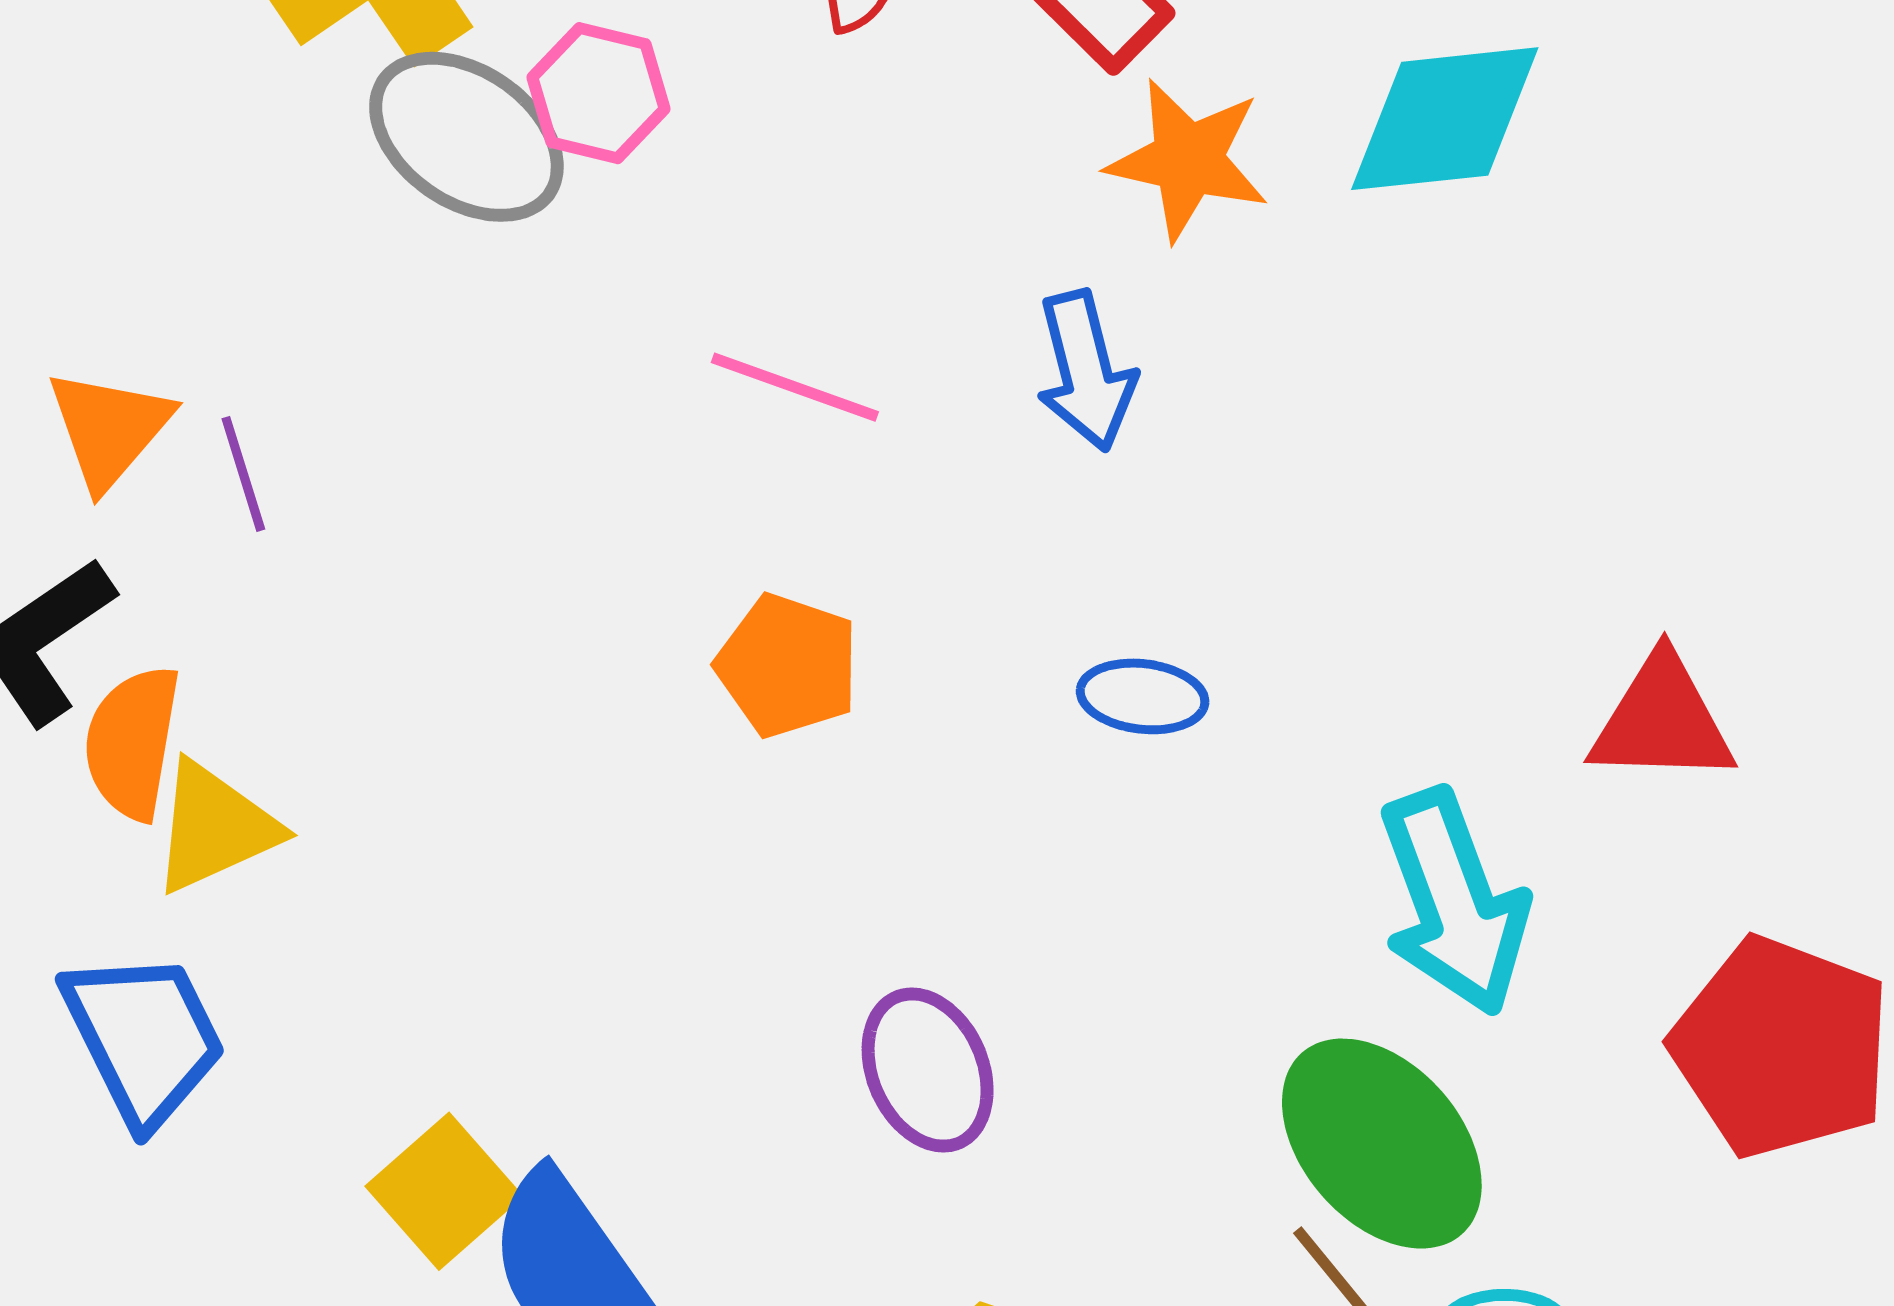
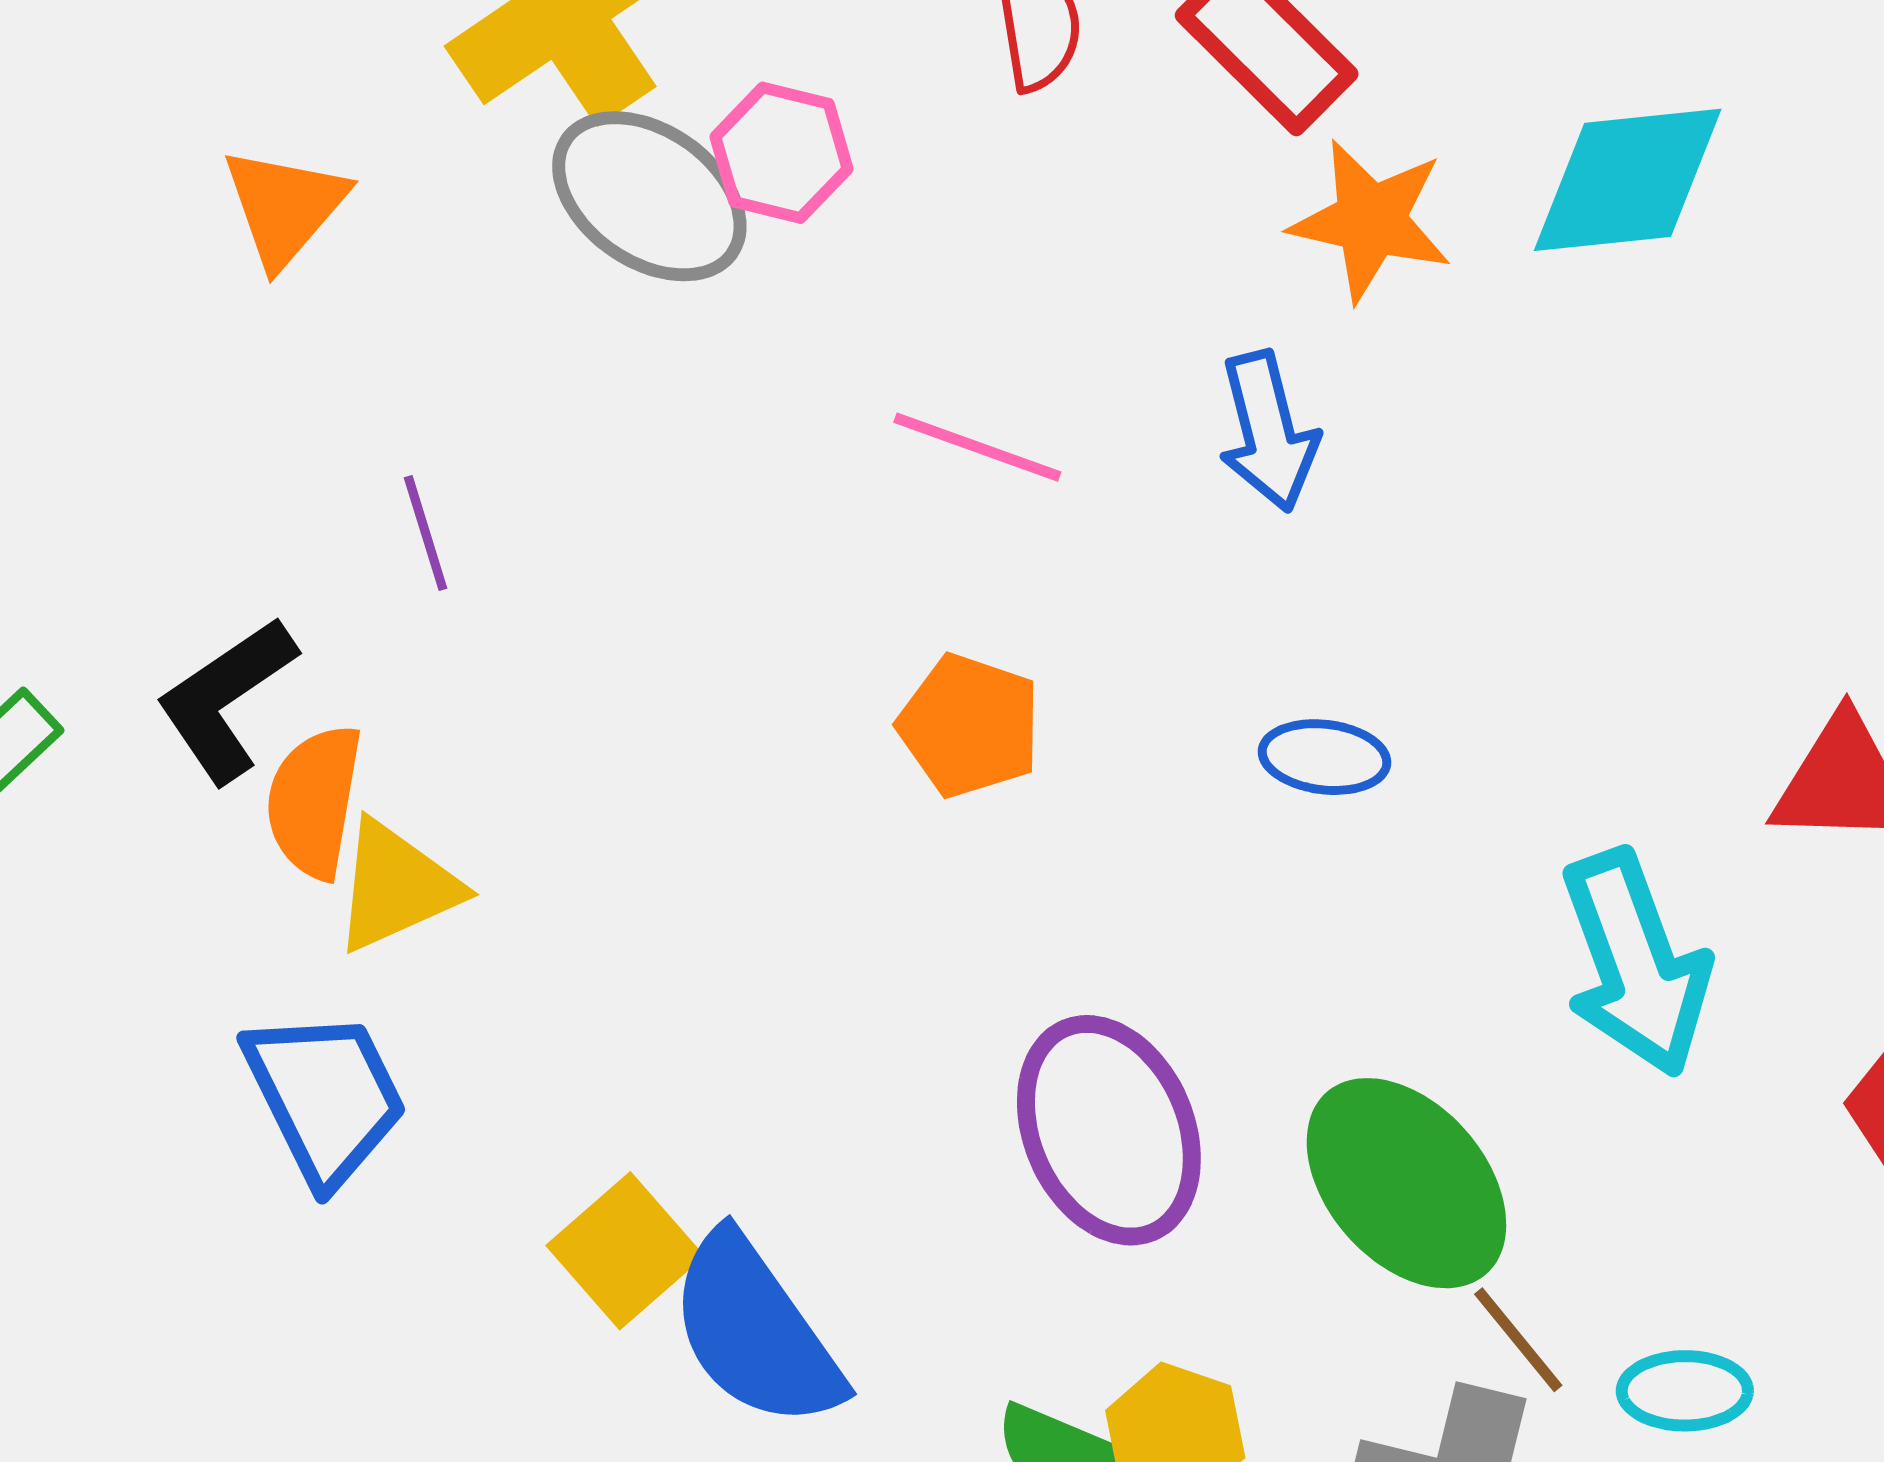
orange triangle: (109, 429) -> (285, 207), moved
purple ellipse: (928, 1070) -> (1109, 1130), size x1.4
green ellipse: (1382, 1144) -> (1406, 1183), moved

